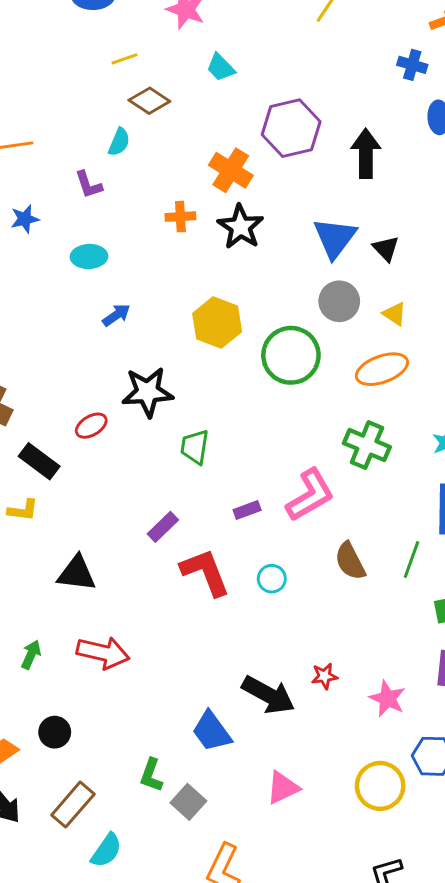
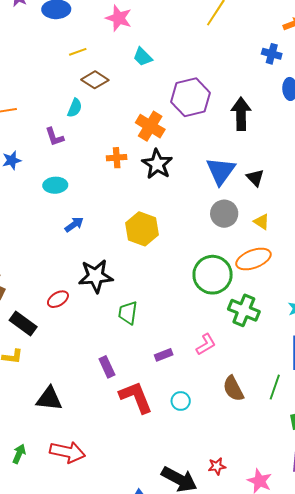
green circle: (291, 355) -> (213, 275), moved
pink L-shape: (310, 495) -> (206, 344), size x0.6
purple rectangle: (163, 527) -> (107, 367), turned -70

